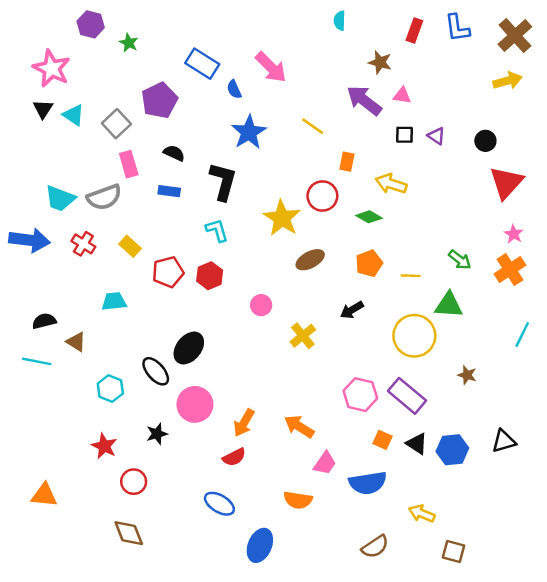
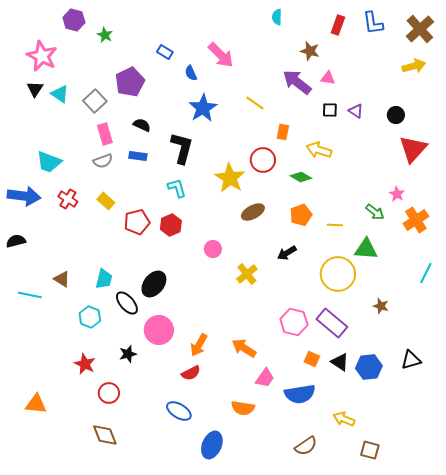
blue rectangle: (202, 64) -> (165, 52), size x0.6
gray semicircle: (104, 197) -> (103, 161), moved, size x0.7
pink star: (514, 234) -> (397, 194), moved
cyan trapezoid: (114, 301) -> (104, 279), moved, turned 110
black semicircle: (44, 321) -> (16, 241), moved

